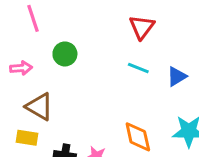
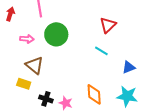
green circle: (65, 54) -> (56, 34), size x1.5
blue triangle: (177, 76) -> (129, 67), moved

